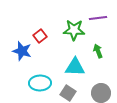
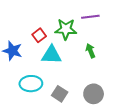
red square: (40, 36) -> (39, 35), moved
cyan triangle: (75, 67) -> (51, 55), moved

